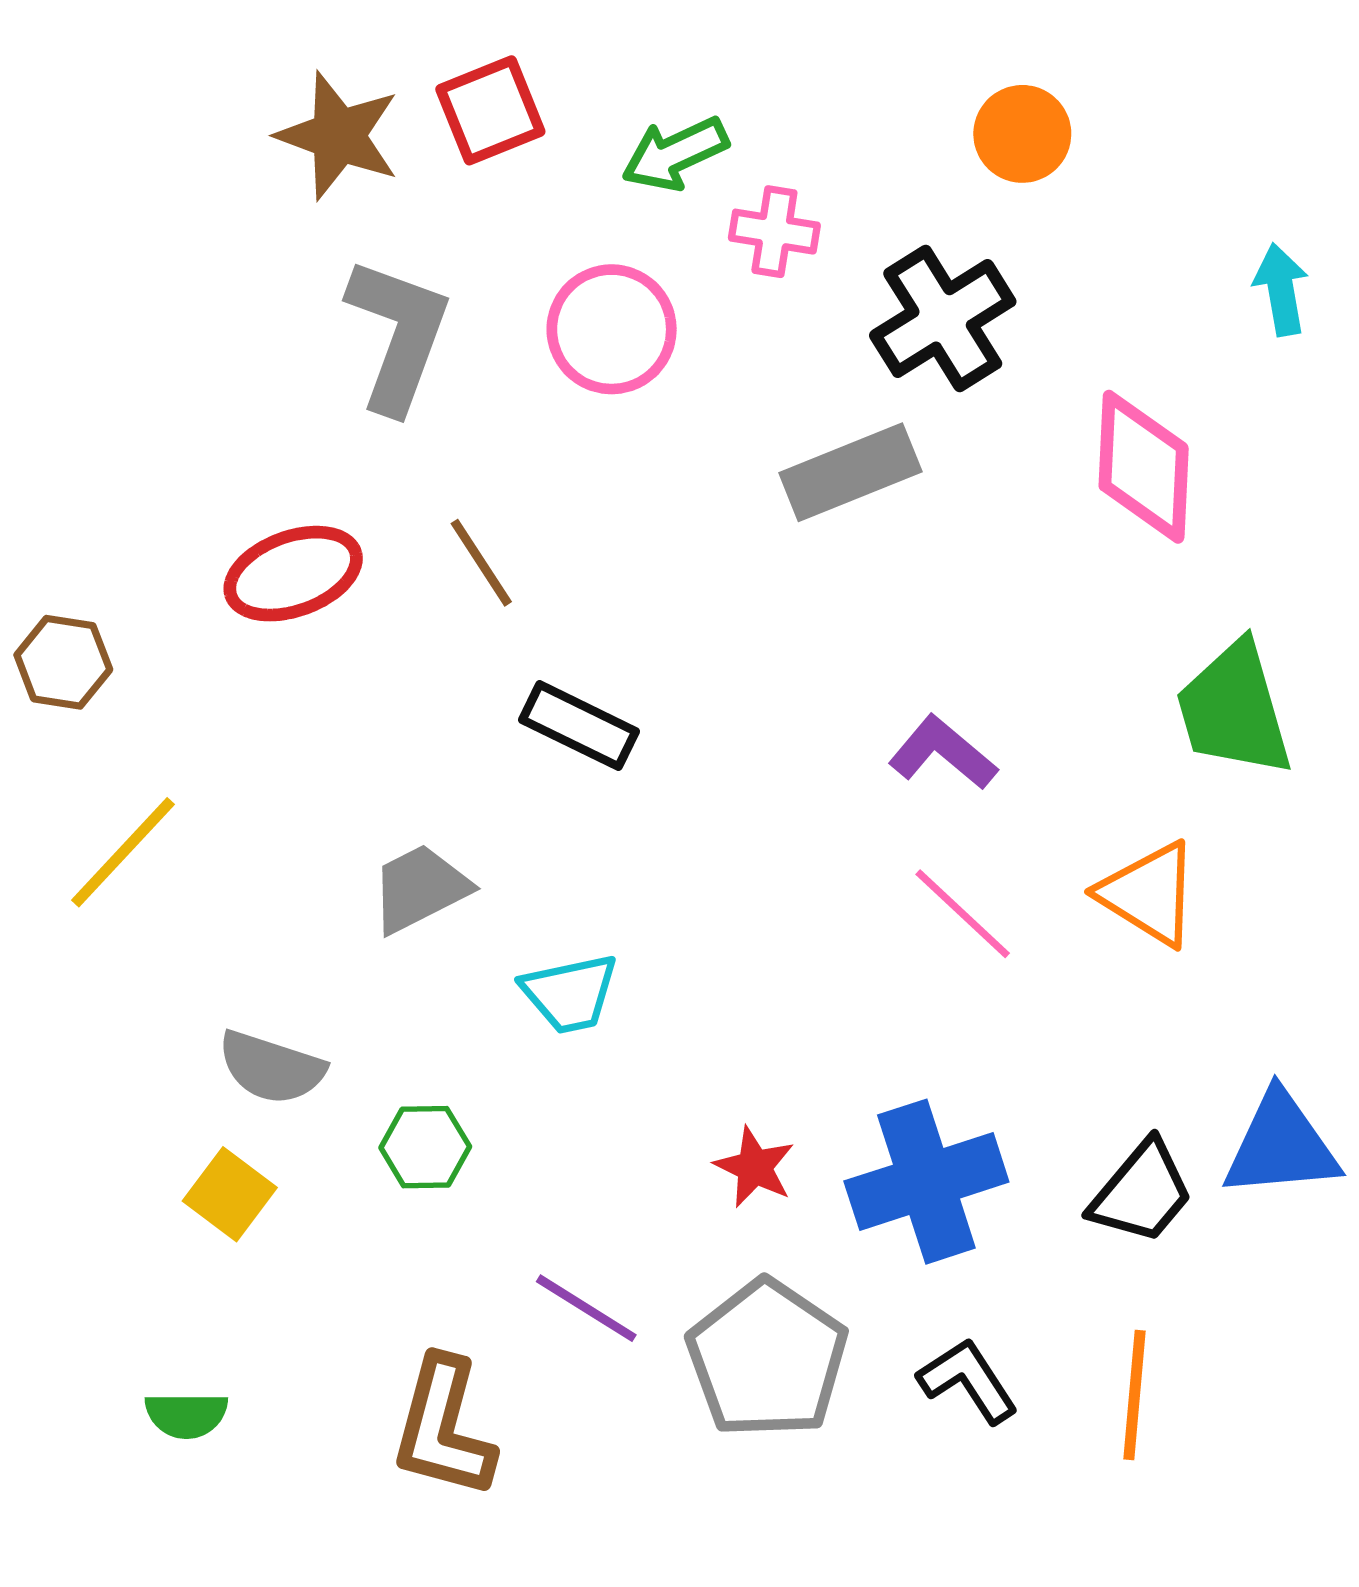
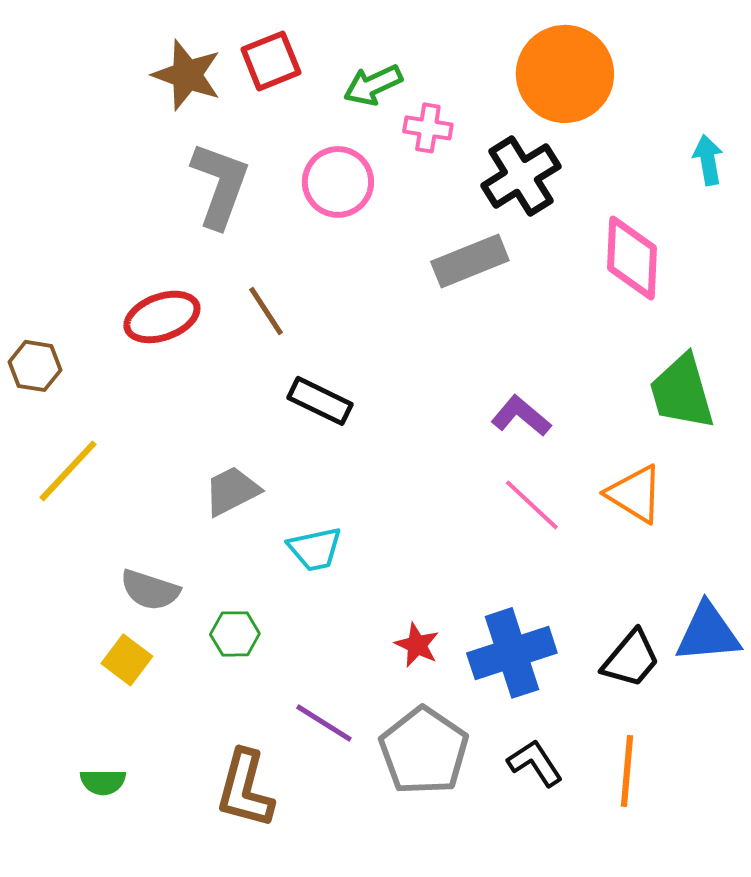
orange circle: (1022, 134) -> (565, 74), size x1.8

